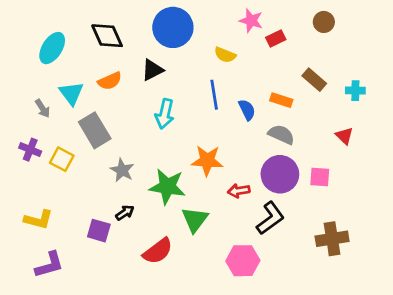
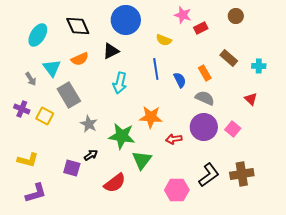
orange rectangle: (281, 100) -> (205, 73), turned 42
pink square: (320, 177) -> (233, 129), turned 35
black L-shape: (270, 218) -> (209, 175), moved

